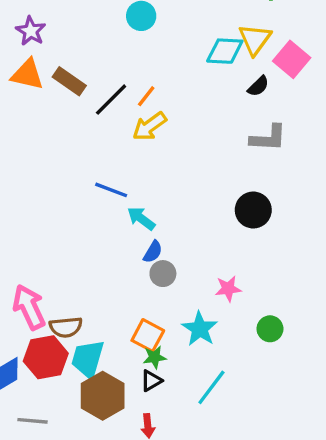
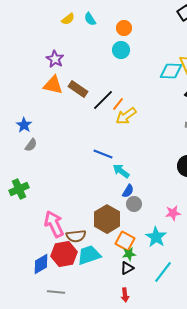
orange line: (146, 96) -> (118, 104), moved
cyan trapezoid: (88, 359) -> (89, 255), turned 55
brown hexagon: (103, 396) -> (107, 219), moved

